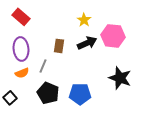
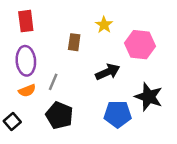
red rectangle: (21, 17) -> (26, 21), turned 42
black arrow: (87, 43) -> (108, 72), moved
brown rectangle: (59, 46) -> (74, 42), moved
blue pentagon: (80, 94) -> (118, 114), moved

